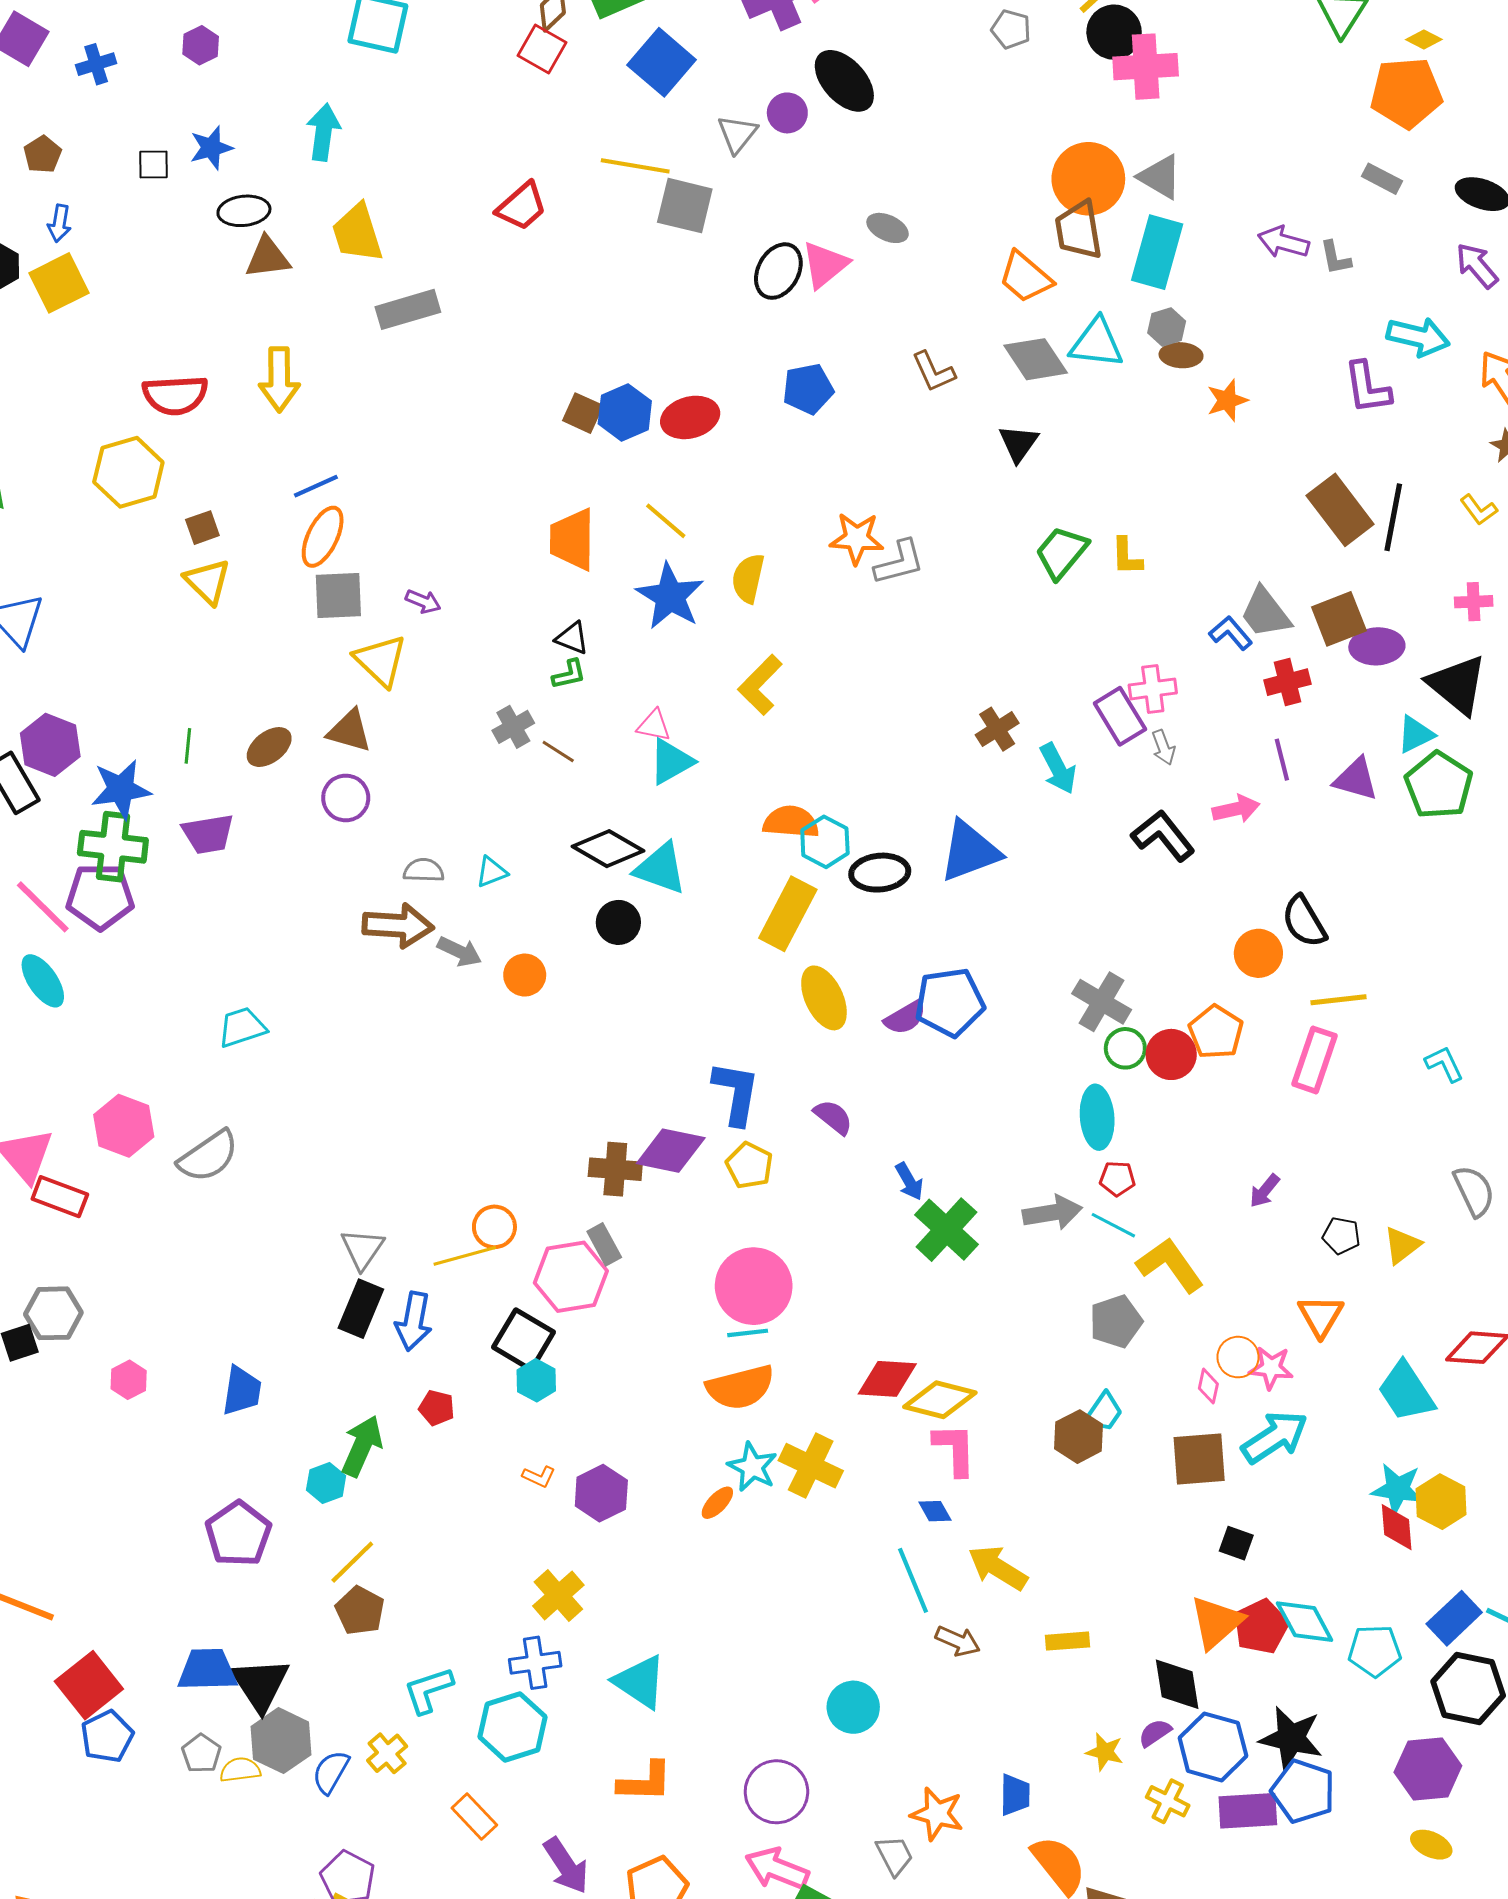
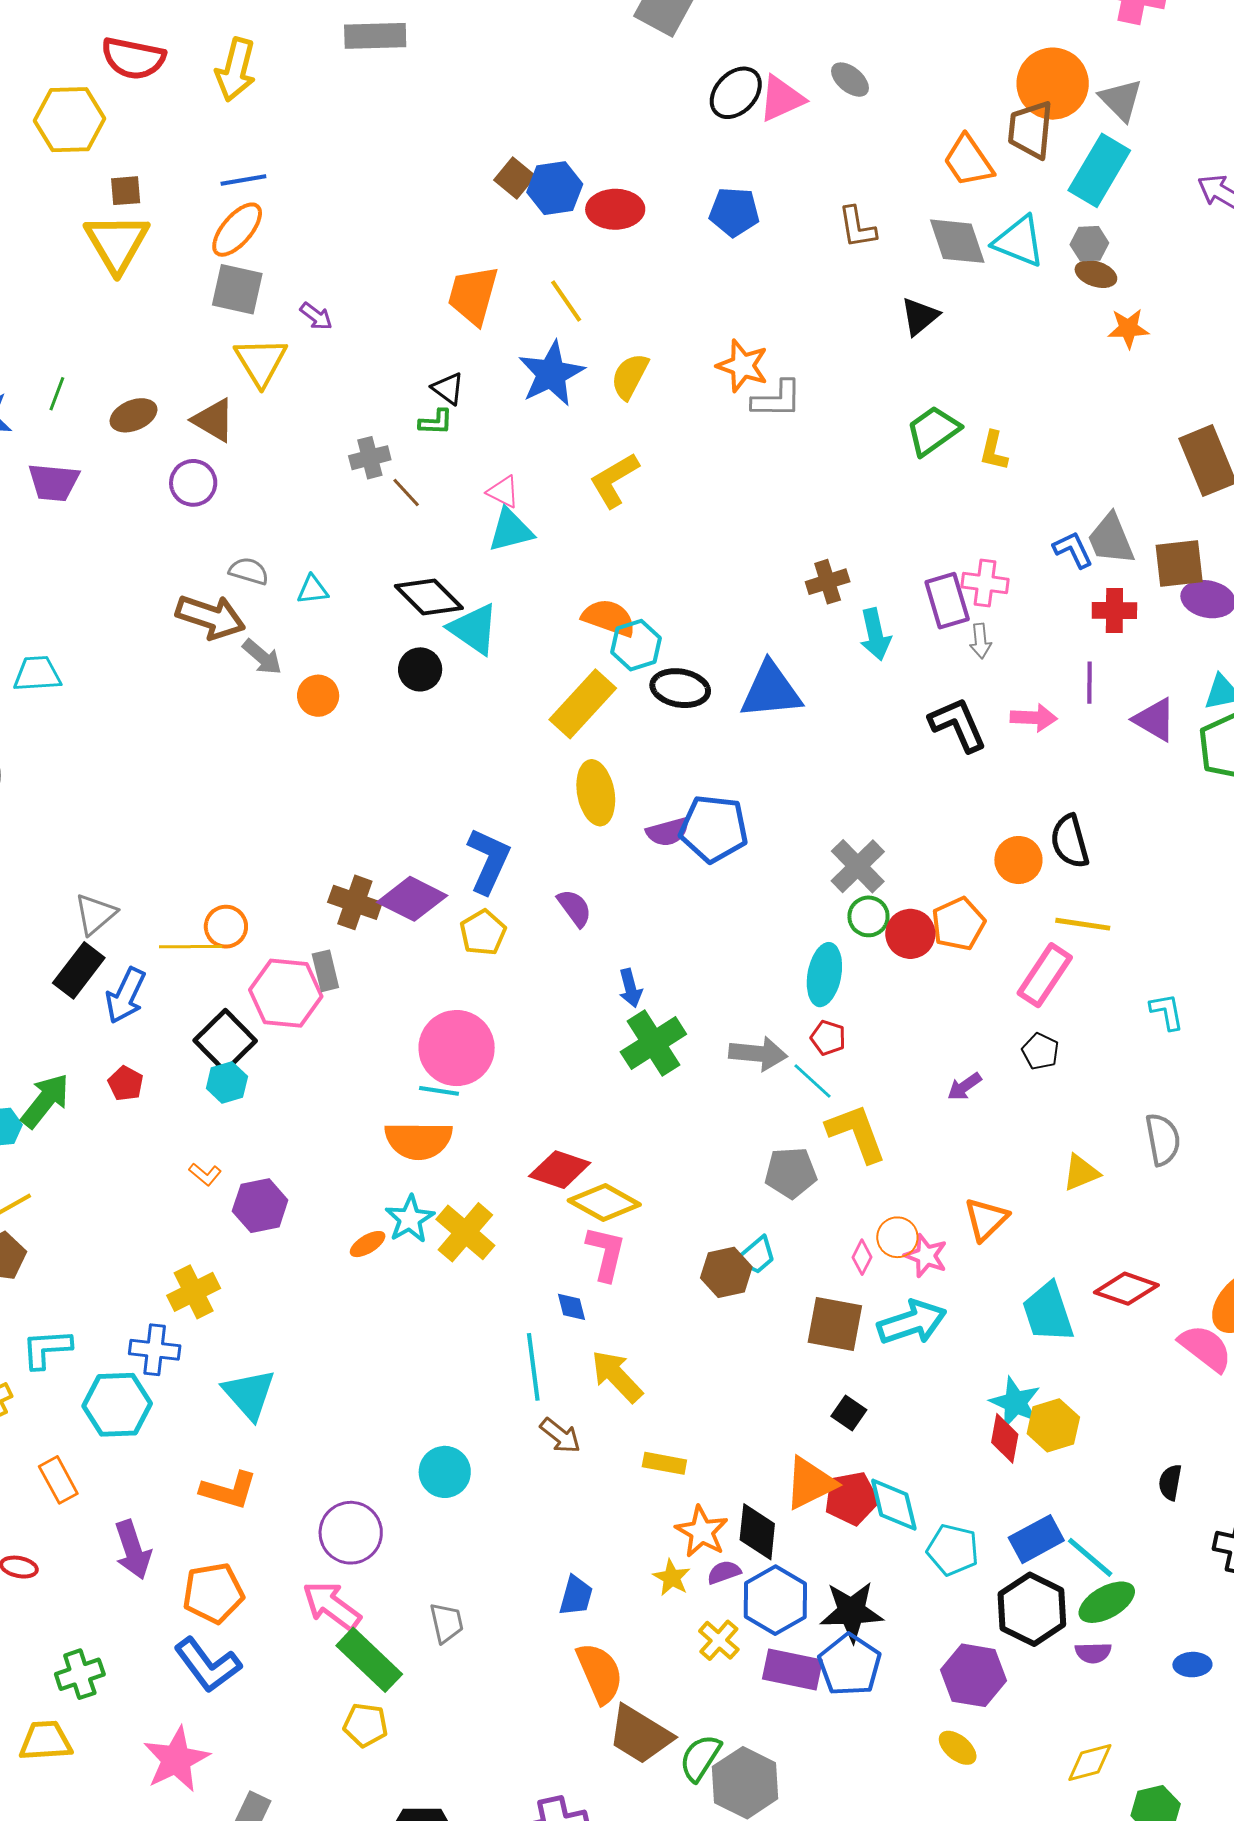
yellow triangle: (207, 581) -> (117, 243), size x1.4
black pentagon: (1341, 1236) -> (1040, 1051), moved
black star: (1291, 1738) -> (852, 1612), turned -30
orange star: (937, 1814) -> (702, 1532), moved

